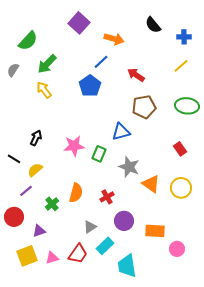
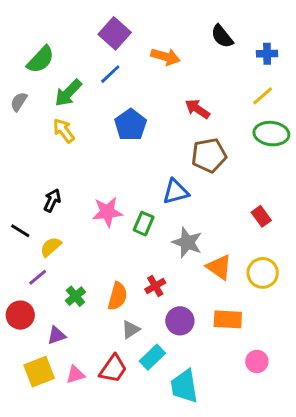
blue line: (101, 62) -> (110, 74), moved
green ellipse: (187, 106) -> (271, 134), moved
orange semicircle: (76, 193) -> (118, 296), moved
orange rectangle: (155, 231) -> (228, 319), moved

